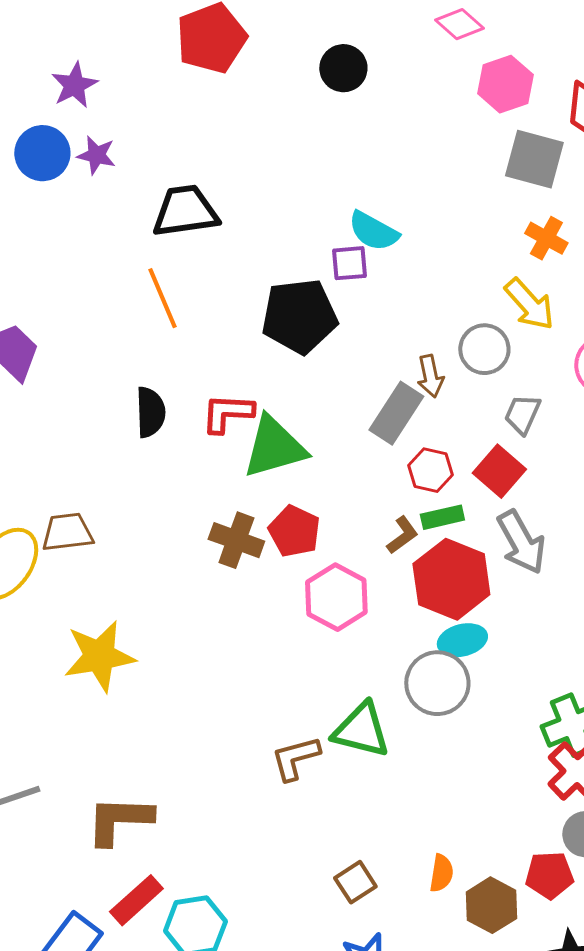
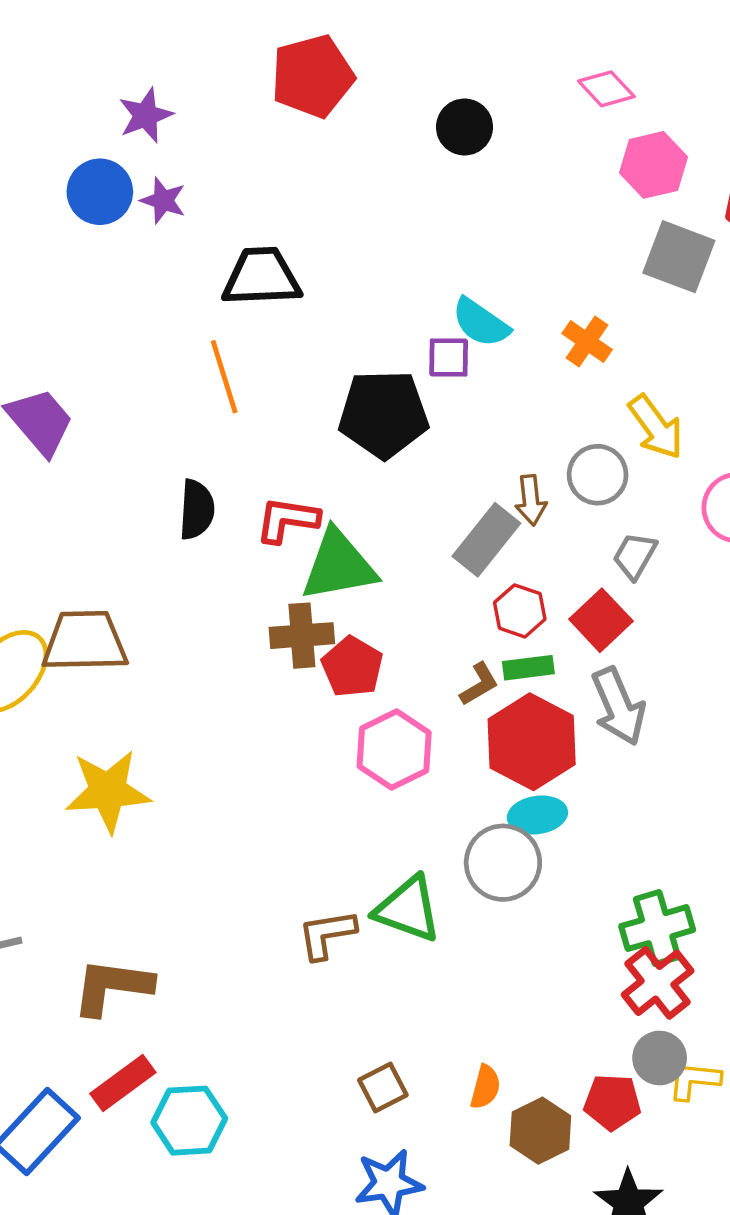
orange cross: (546, 238) -> (587, 342), moved
brown trapezoid: (67, 532) -> (85, 641), size x1.4
brown cross: (236, 540) -> (302, 636), moved, turned -30

